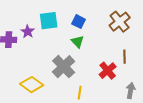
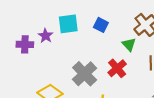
green triangle: (78, 42) -> (129, 44), moved
red cross: (108, 71) -> (117, 68), moved

